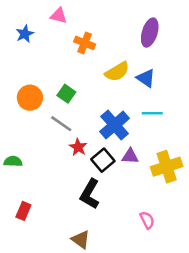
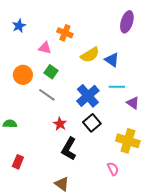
pink triangle: (59, 16) -> (45, 48), moved
purple ellipse: (150, 33) -> (127, 22), moved
red star: (78, 147) -> (60, 124), moved
purple triangle: (130, 156) -> (133, 103), moved, turned 32
black square: (103, 160) -> (92, 123), moved
yellow cross: (167, 167) -> (128, 141), moved, turned 35

